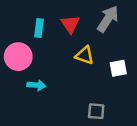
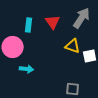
yellow triangle: (84, 55) -> (73, 46), moved

